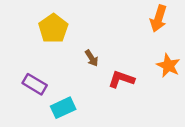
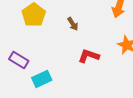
brown arrow: (92, 58) -> (73, 24), moved

